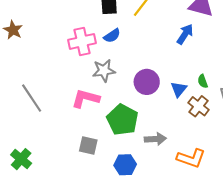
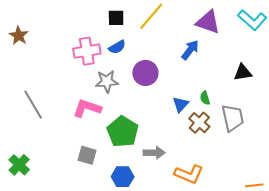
purple circle: (147, 82) -> (145, 73), moved

